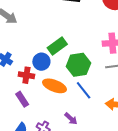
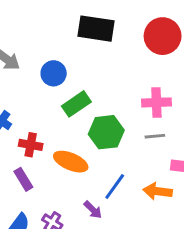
blue circle: (41, 62) -> (54, 73), moved
blue line: (84, 90) -> (115, 187), moved, turned 72

